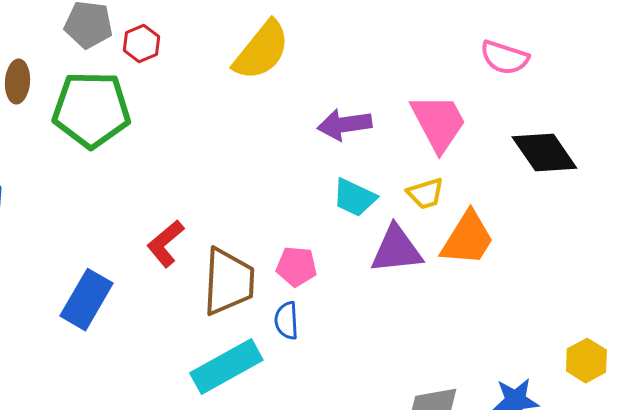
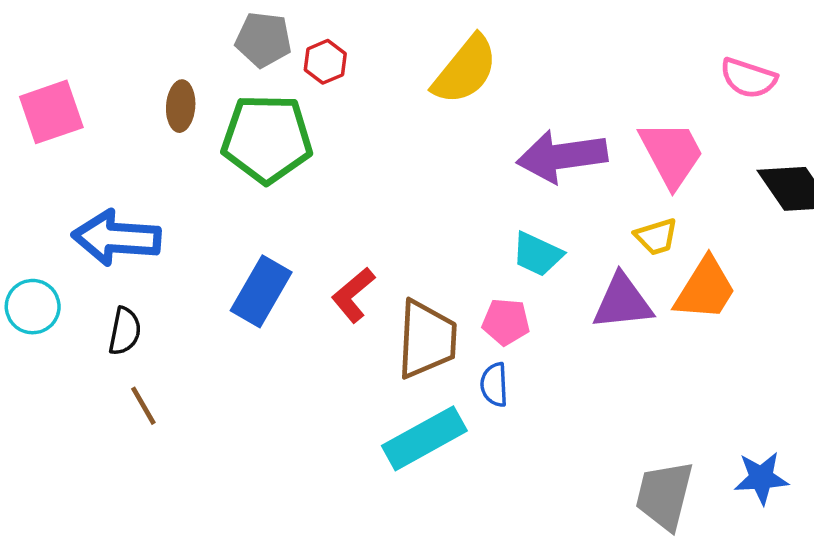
purple arrow: (344, 125) -> (562, 156), size x1.4
cyan trapezoid: (354, 198) -> (537, 254), moved
blue rectangle: (86, 300) -> (261, 291), moved

